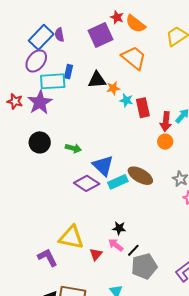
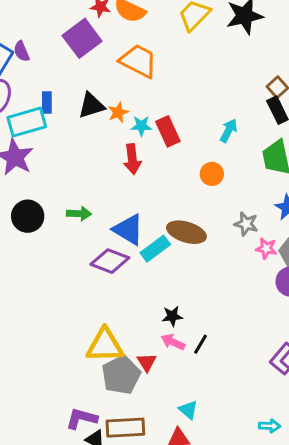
red arrow: (166, 122) -> (132, 159), moved
purple L-shape: (47, 257) -> (82, 419), moved, turned -35
gray pentagon: (144, 266) -> (121, 375), moved

